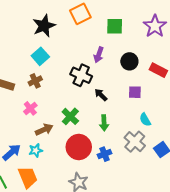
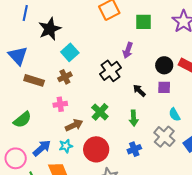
black star: (44, 26) -> (50, 29), moved
black circle: (129, 61) -> (164, 65), moved
black cross: (81, 75) -> (111, 71), turned 30
black arrow: (101, 95) -> (139, 91), moved
pink cross: (30, 108) -> (60, 104), turned 32
red circle: (79, 147) -> (96, 149), moved

